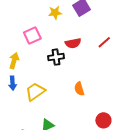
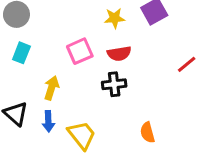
red semicircle: (73, 43) -> (119, 54), moved
yellow trapezoid: (35, 92) -> (82, 135), turned 85

